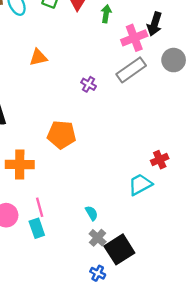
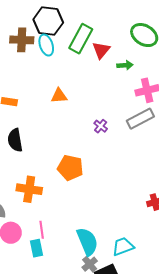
green arrow: (106, 14) -> (125, 65), turned 70
cyan trapezoid: (140, 185) -> (123, 246), moved
cyan semicircle: (92, 213) -> (87, 241), size x2.0

